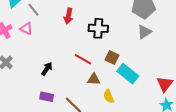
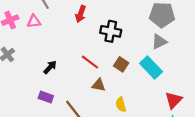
pink triangle: (26, 29) -> (34, 21), turned -40
cyan rectangle: (128, 74) -> (151, 68), moved
yellow semicircle: (109, 96) -> (121, 105), moved

